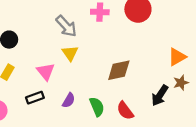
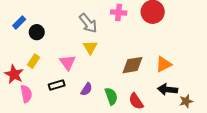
orange triangle: (177, 57) -> (164, 64), moved
brown star: (181, 83) -> (186, 101), moved
black arrow: (160, 95) -> (168, 89), turned 60

